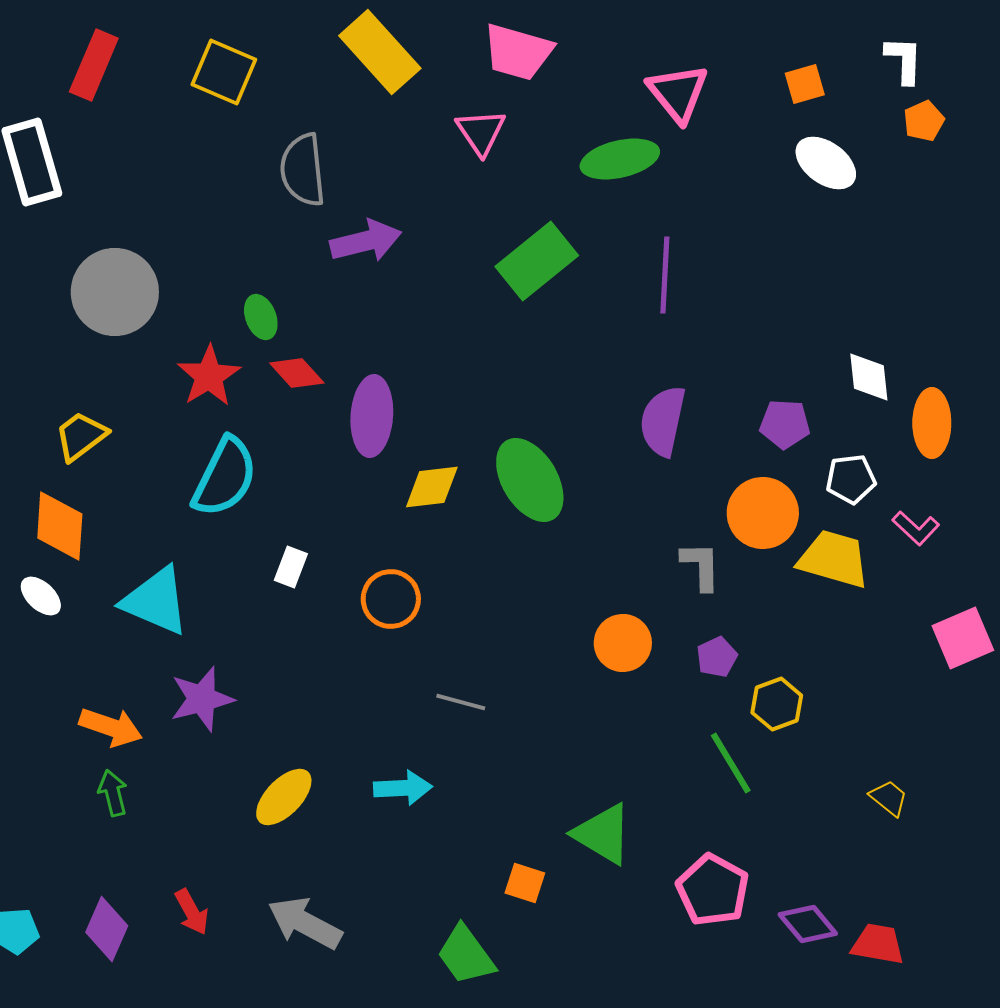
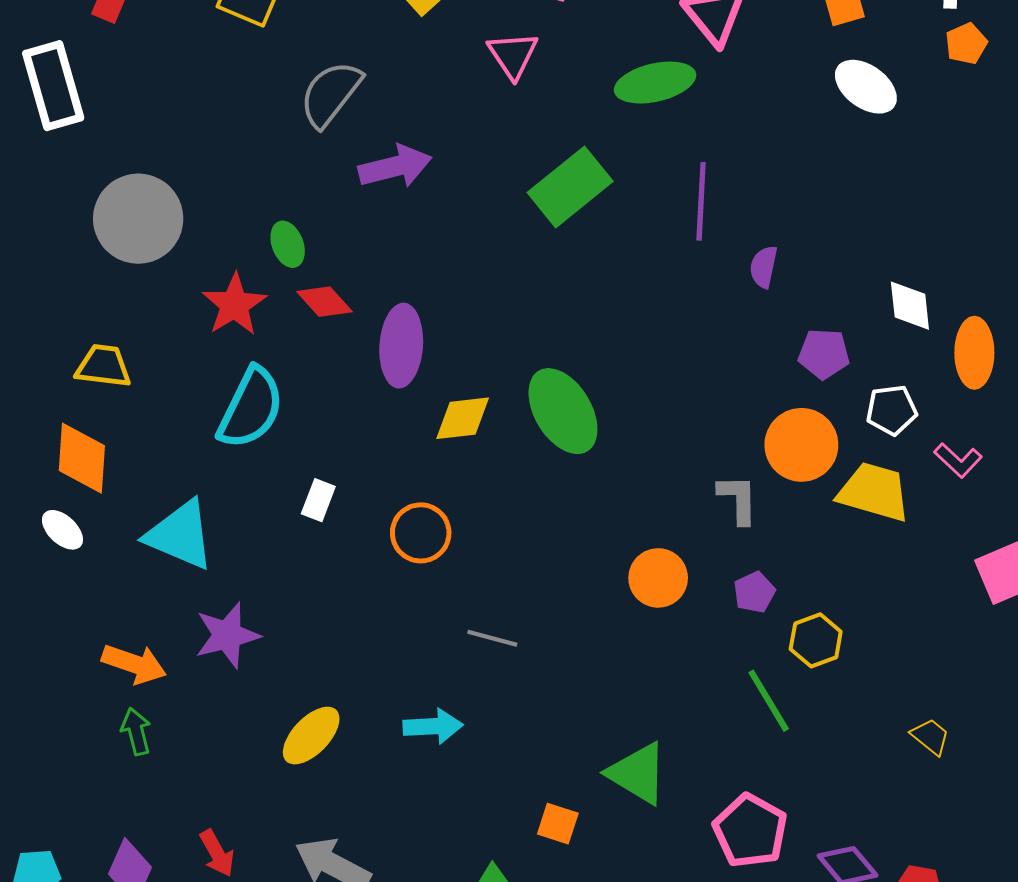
gray semicircle: (303, 170) -> (331, 94), turned 44
purple semicircle: (663, 421) -> (764, 267), moved, size x0.6
yellow trapezoid: (81, 436) -> (103, 366), turned 44

